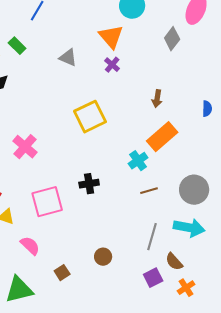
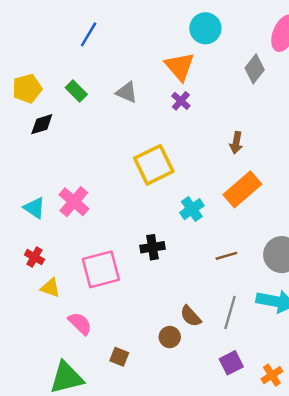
green rectangle: (17, 46) -> (76, 91), moved
cyan cross: (138, 161) -> (192, 209), moved
brown semicircle: (174, 262) -> (191, 316), moved
brown square: (62, 273) -> (119, 357), turned -35

